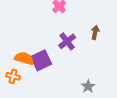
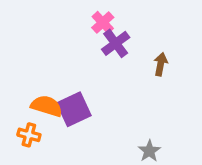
purple cross: (67, 41) -> (116, 43), moved

